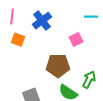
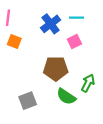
cyan line: (91, 17) -> (77, 18), moved
blue cross: (42, 21) -> (51, 24), moved

